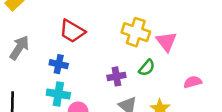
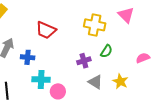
pink triangle: (166, 42) -> (126, 15), moved
blue cross: (59, 64) -> (28, 57), moved

